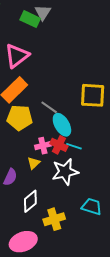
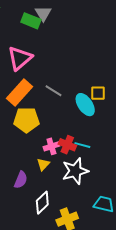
yellow square: (93, 95) -> (98, 93), size x0.6
gray line: (49, 107) -> (54, 91), moved
cyan ellipse: (62, 125) -> (85, 105), moved

